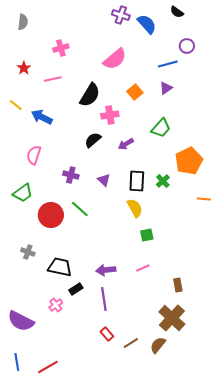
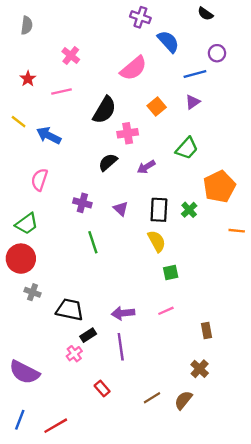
blue semicircle: (147, 24) -> (168, 42), moved
pink cross: (61, 48) -> (71, 55), turned -35
green line: (80, 209) -> (93, 242), turned 30
red circle: (51, 215) -> (21, 259), moved
pink cross: (56, 305) -> (74, 354), moved
brown cross: (172, 318) -> (200, 369), size x0.6
red rectangle: (107, 334) -> (102, 389), moved
blue line: (17, 362) -> (20, 420), turned 30

